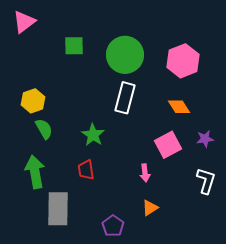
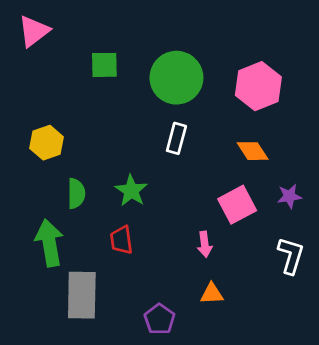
white rectangle: (125, 98) -> (176, 138), size x0.7
green semicircle: (44, 129) -> (76, 193), moved, turned 30
orange triangle: (150, 208) -> (212, 294), turned 30

